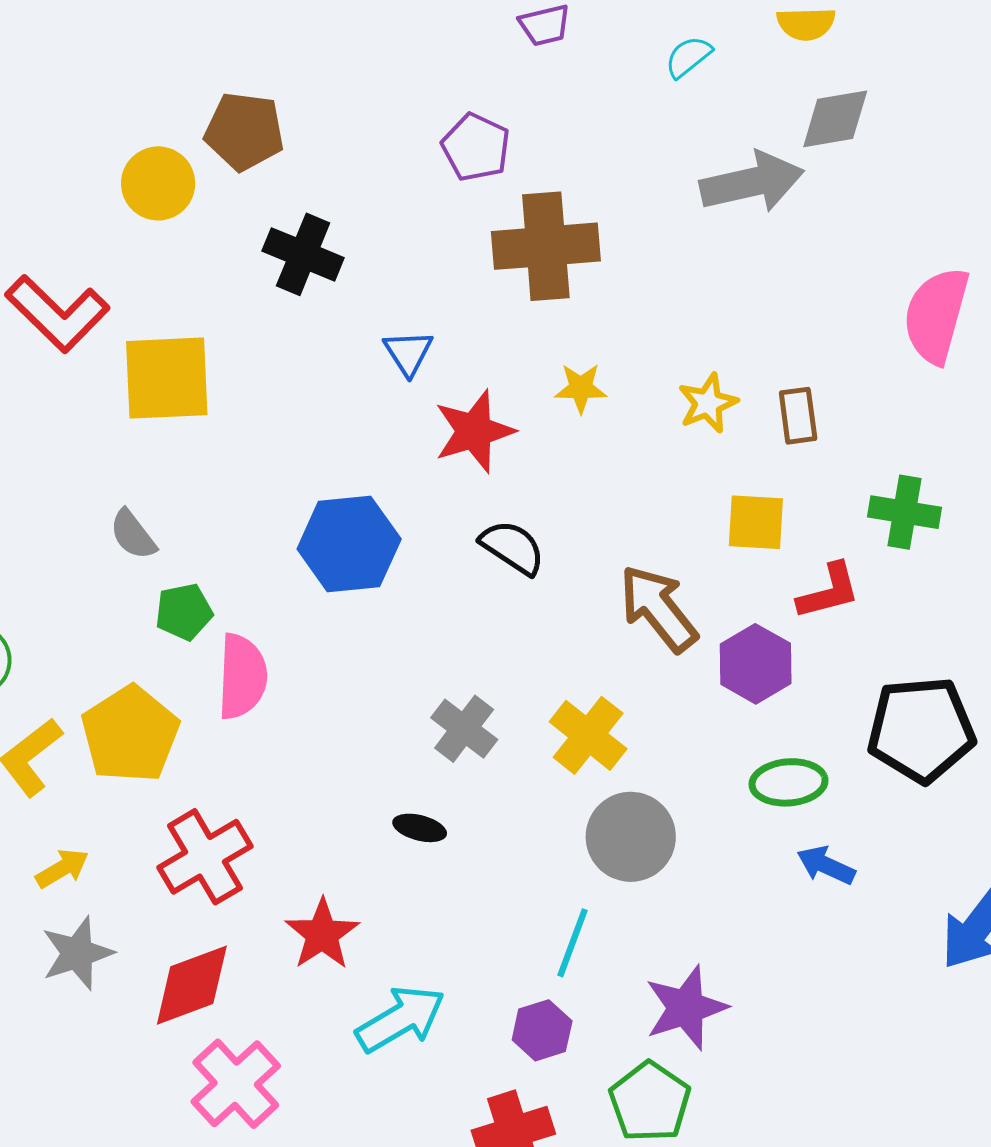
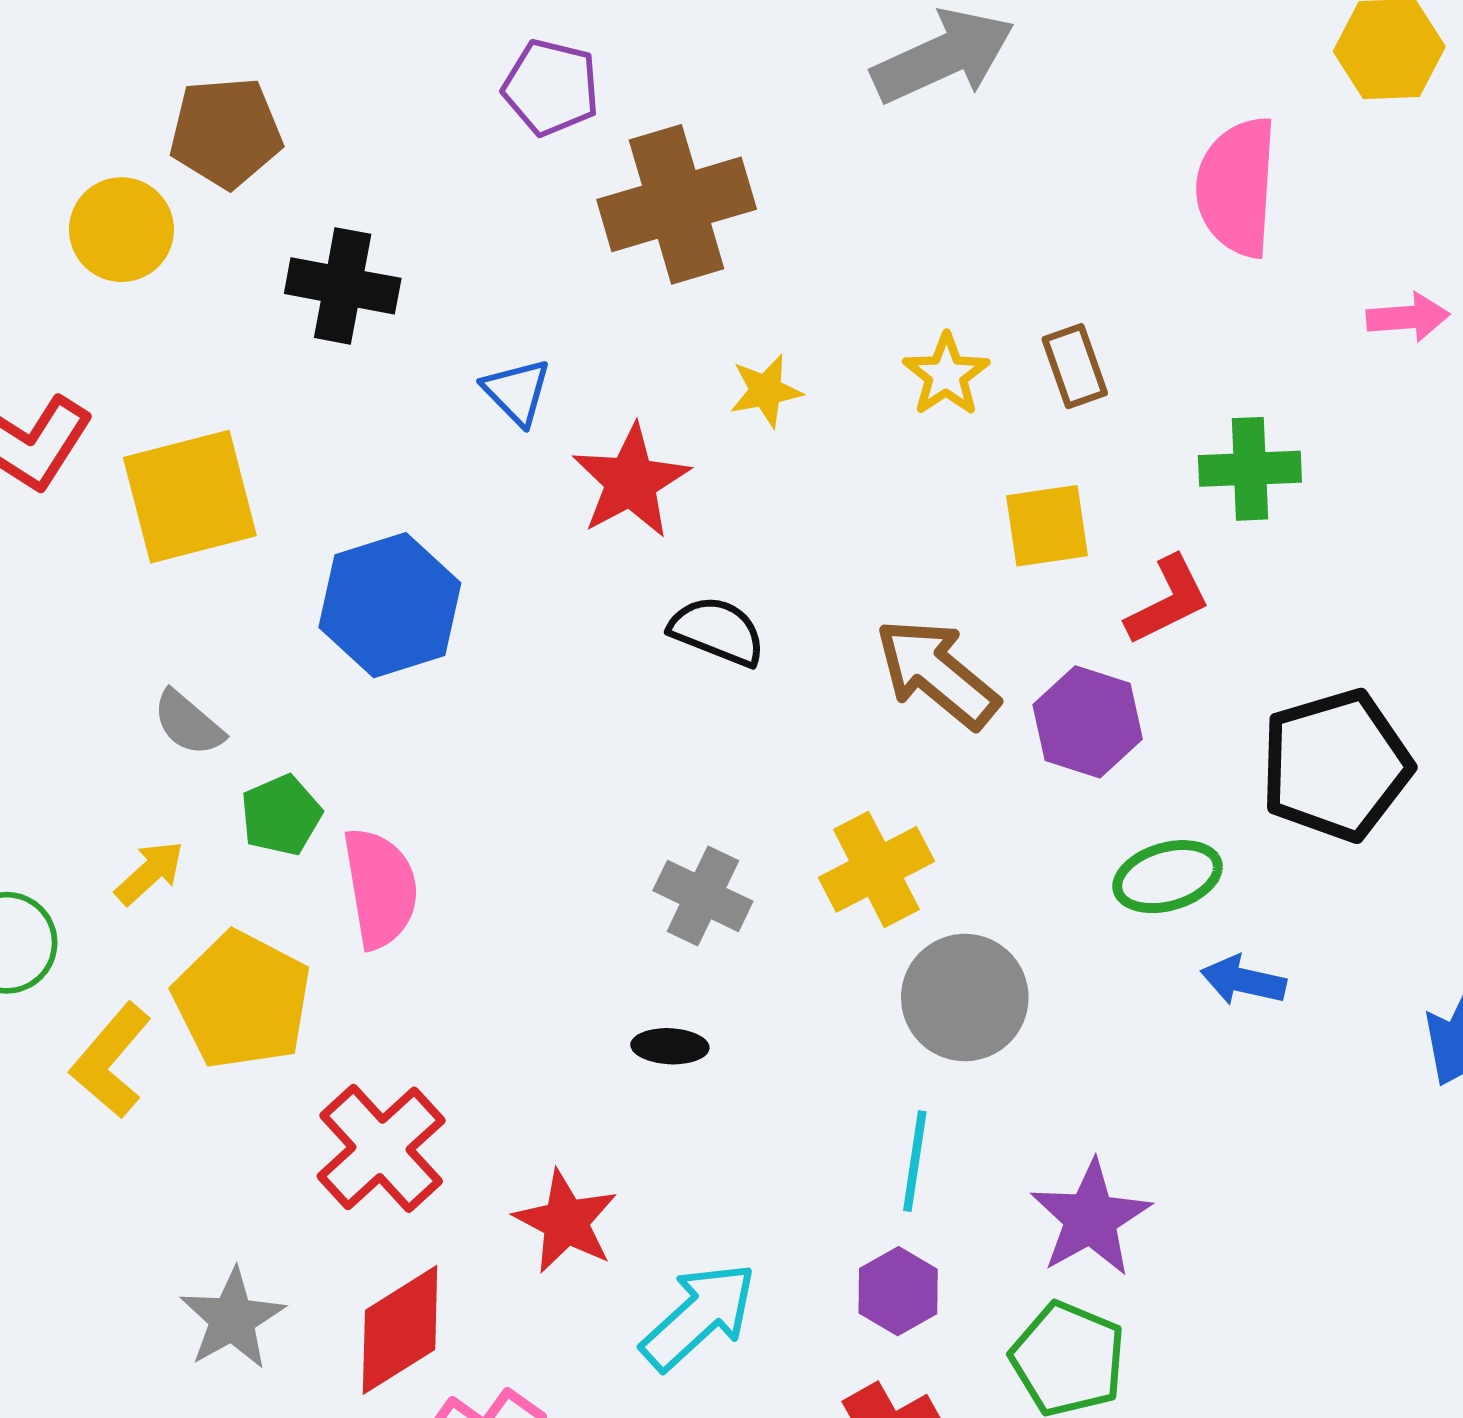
blue hexagon: (349, 544) -> (390, 605), moved
yellow cross: (588, 735) -> (876, 869), turned 36
yellow arrow: (62, 868) -> (149, 873), moved

